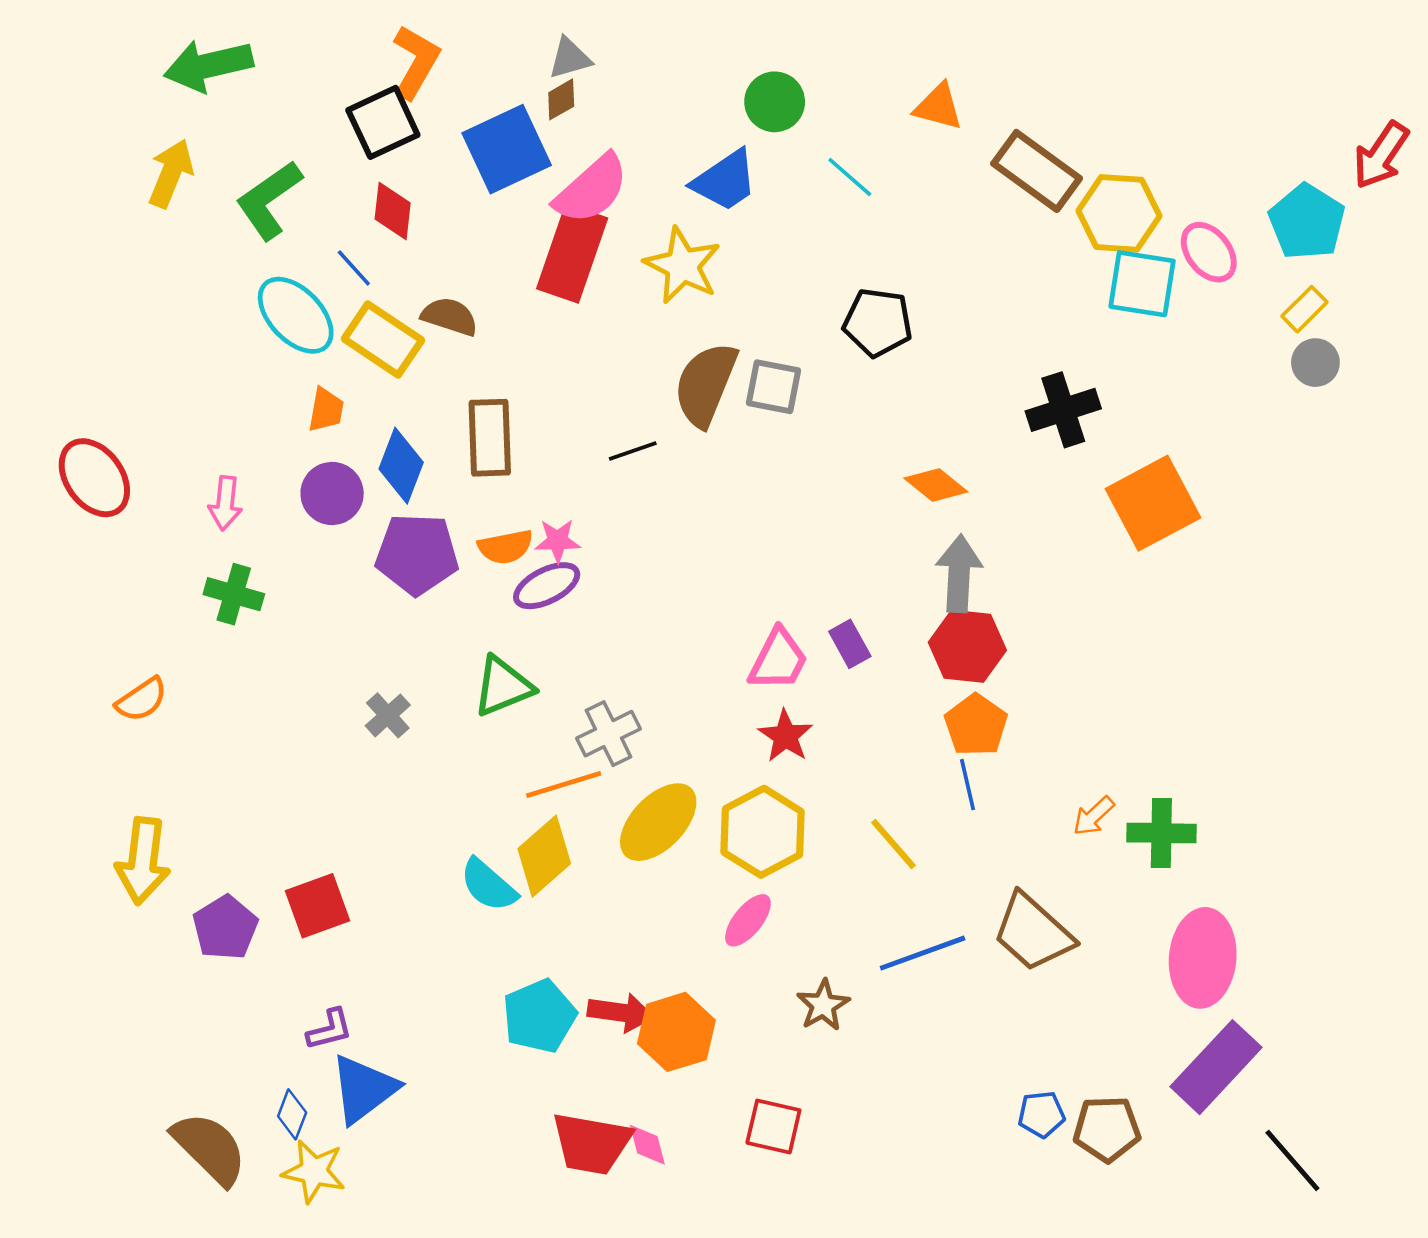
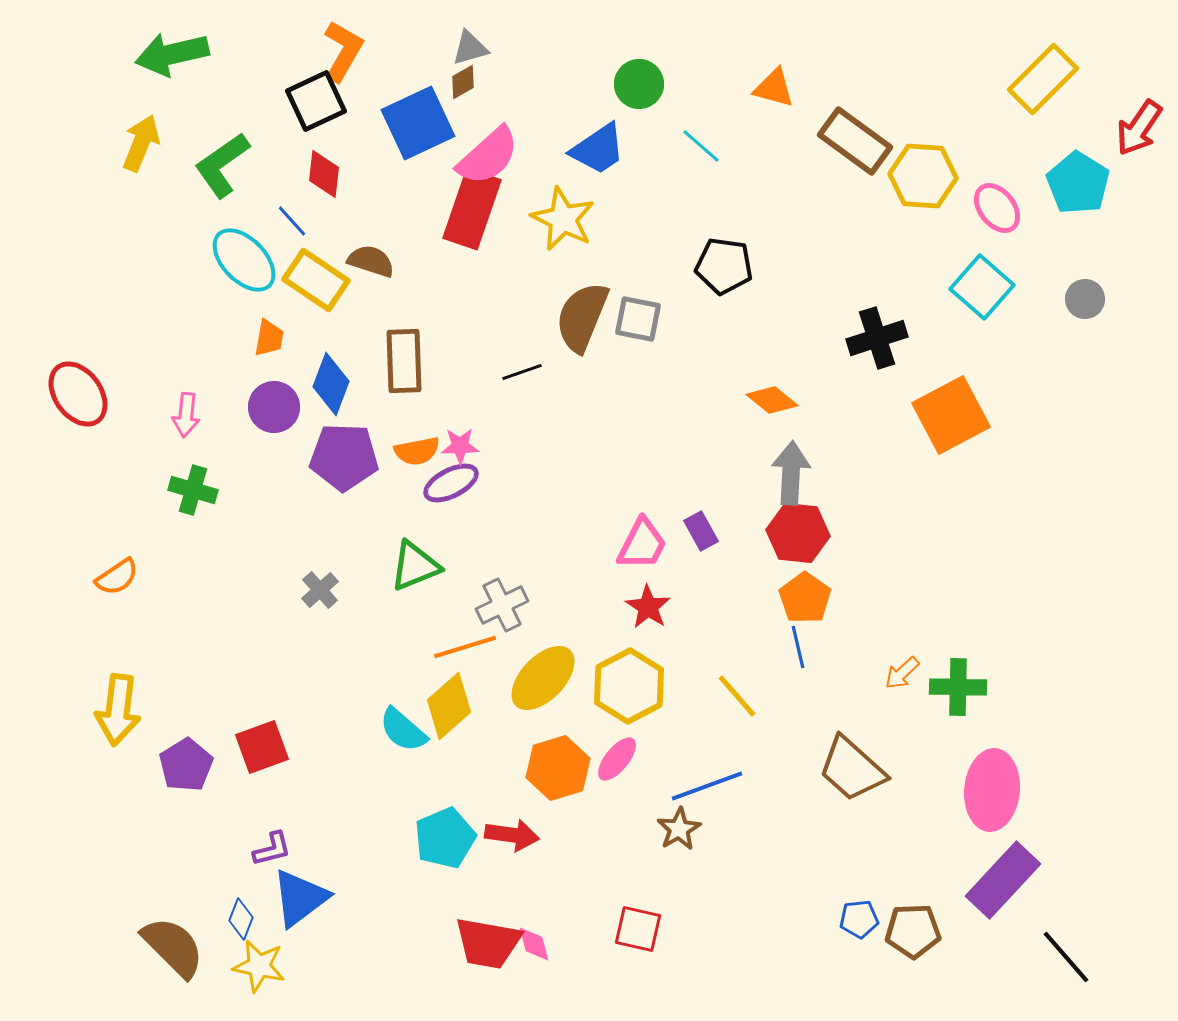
cyan square: (1142, 284) -> (982, 287), moved, turned 32
yellow rectangle: (1305, 309) -> (1043, 79), moved, size x1.8
blue line: (923, 953) -> (707, 786), moved
orange hexagon: (676, 1032) -> (558, 768), moved

